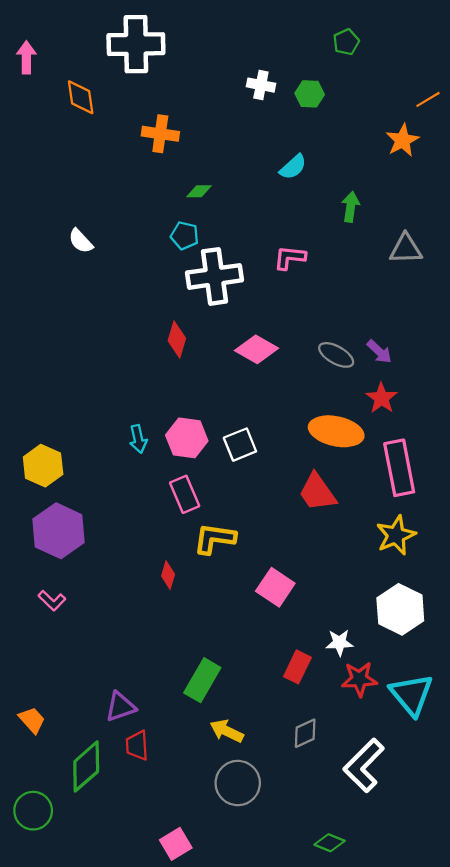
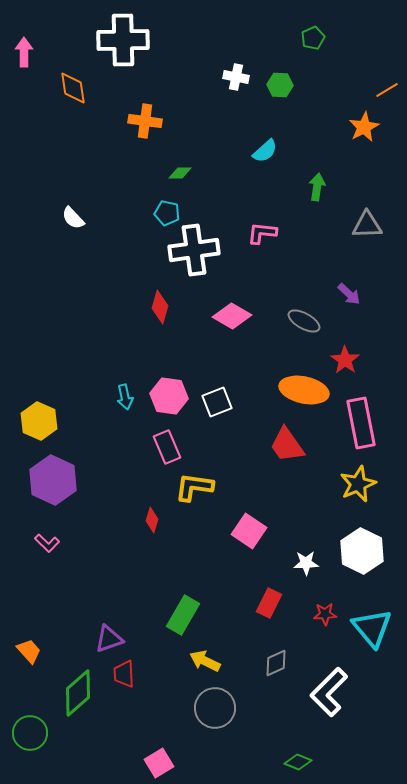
purple arrow: (379, 352) -> (349, 294), moved
white star: (339, 643) -> (306, 563), moved
red star: (359, 679) -> (325, 614), size x0.7

